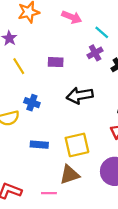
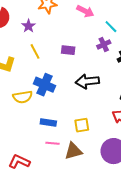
blue cross: (32, 103) -> (44, 85), size x1.5
yellow square: (77, 145) -> (82, 125), size x0.7
pink line: (49, 193) -> (52, 143), moved

